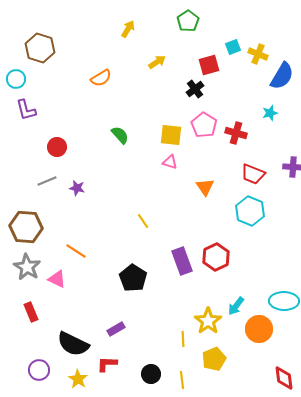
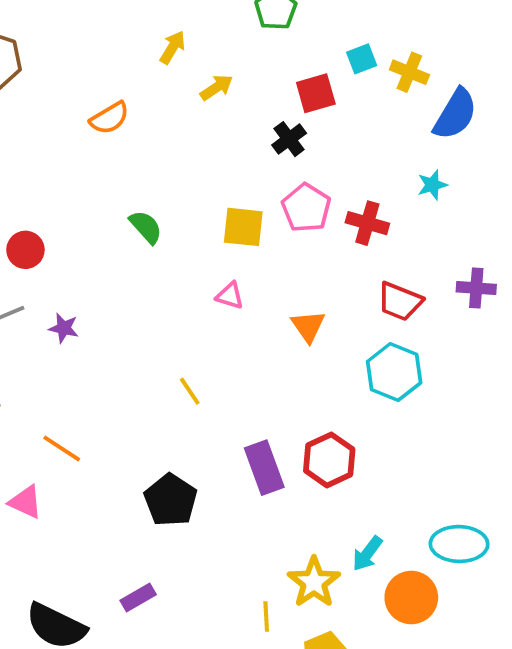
yellow arrow: (128, 29) -> (173, 47), moved
pink triangle: (170, 162) -> (230, 296), moved

